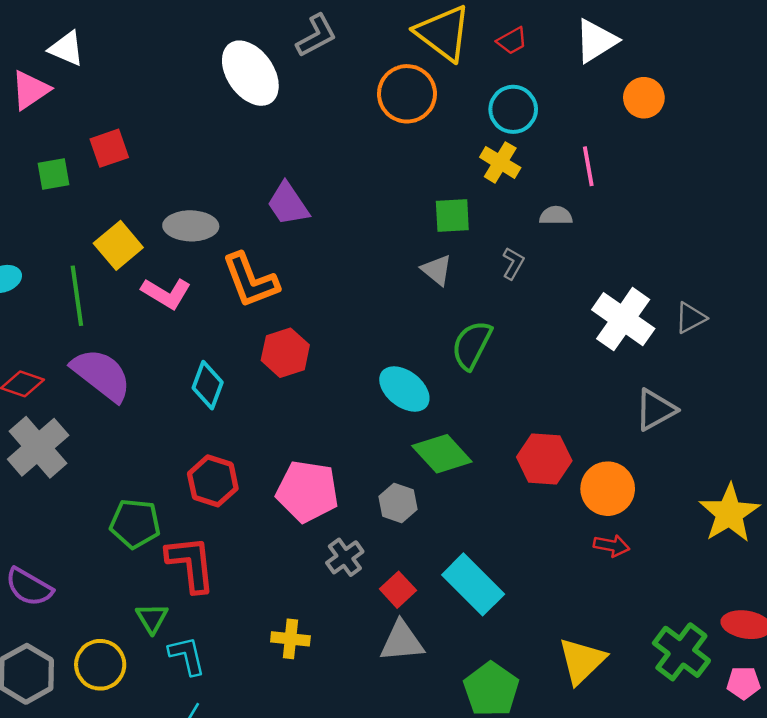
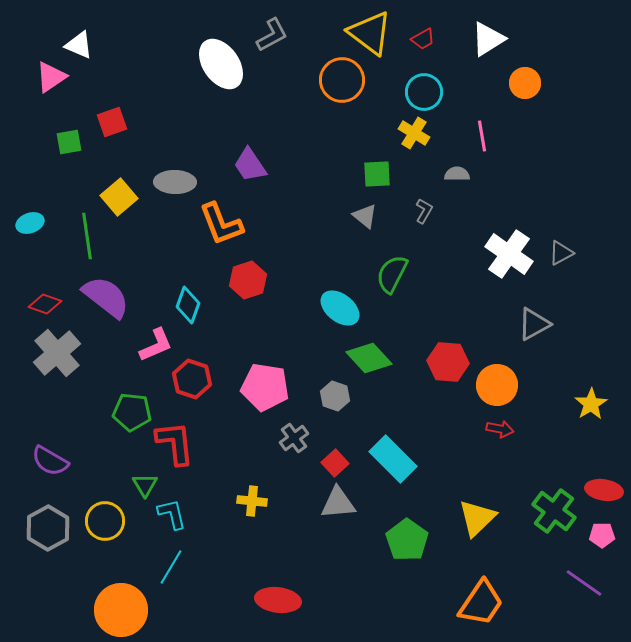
pink L-shape: (166, 293) -> (156, 345), moved, turned -54
yellow star: (729, 513) -> (591, 404), size x0.7

